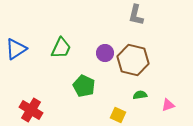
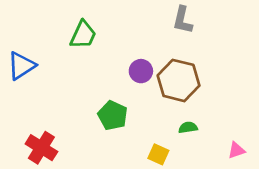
green trapezoid: (61, 48) -> (83, 35), moved
pink triangle: (168, 105) -> (236, 150), moved

